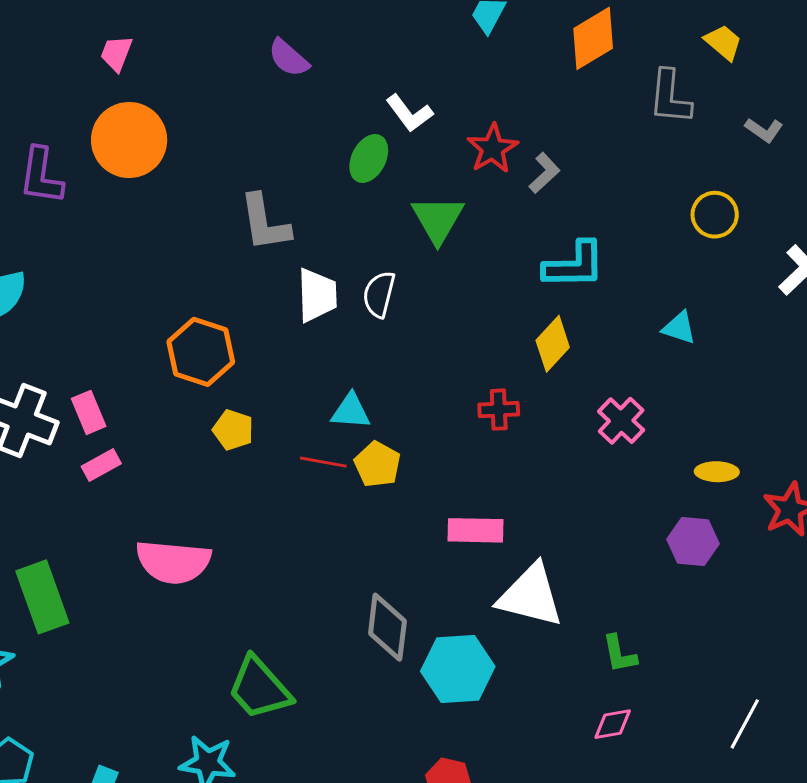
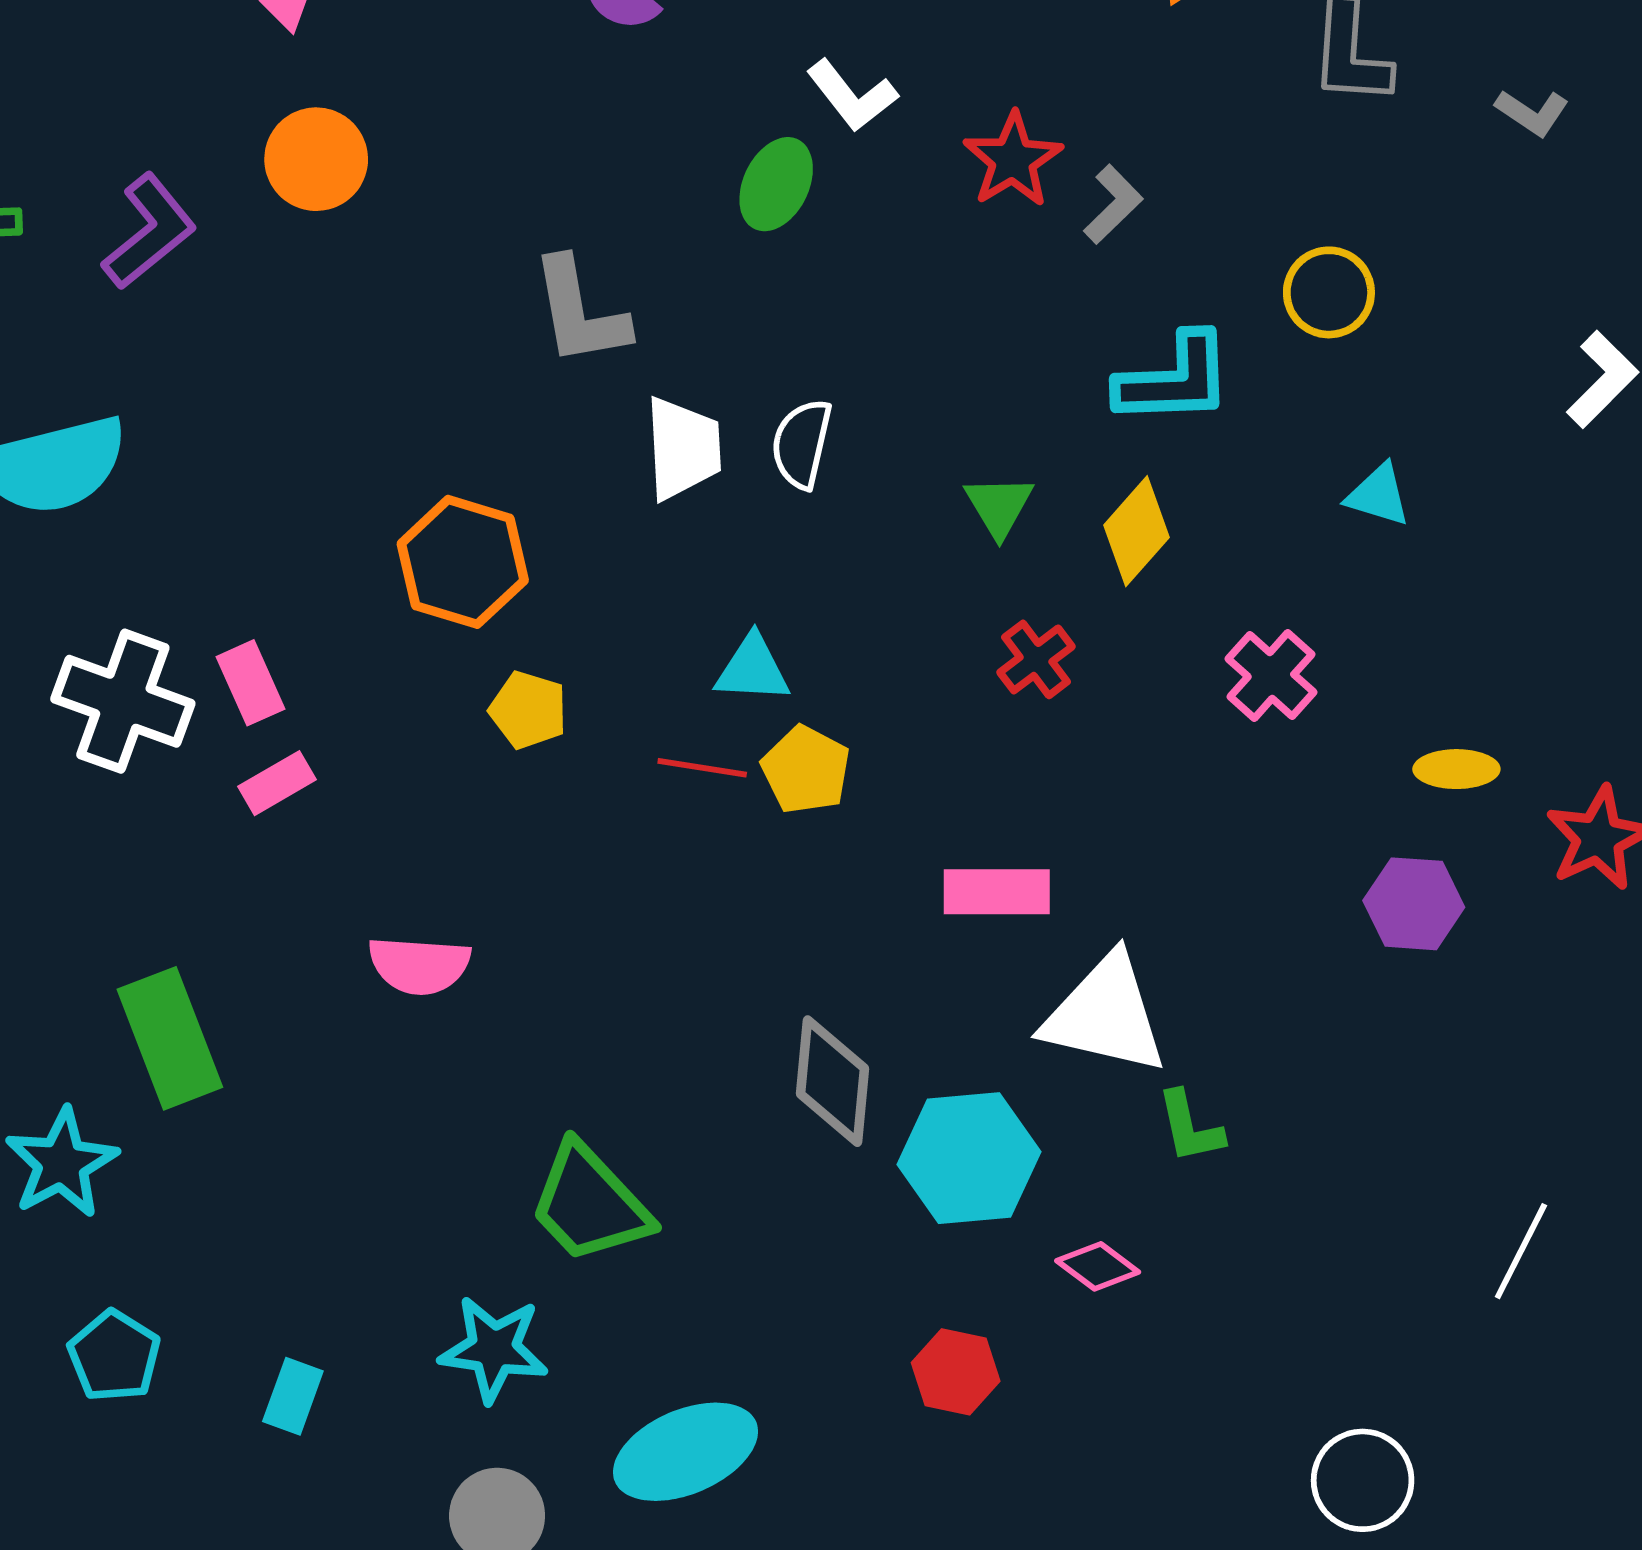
orange circle: (129, 140) -> (316, 159), size x0.7
purple L-shape: (41, 176) -> (149, 232), turned -136
yellow circle: (715, 215) -> (1329, 292), moved
green triangle: (438, 219) -> (999, 506), moved, size x0.7
red cross: (499, 410) -> (1036, 659), turned -33
pink semicircle: (173, 562) -> (419, 965), size x0.7
green L-shape: (619, 654) -> (1190, 1127), moved
pink diamond: (613, 724) -> (1098, 1266), moved, turned 48

